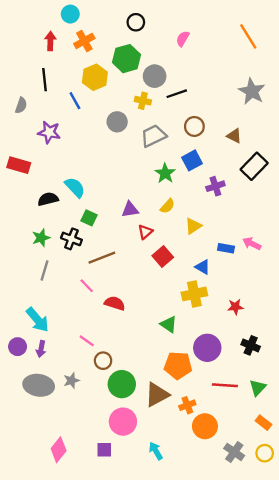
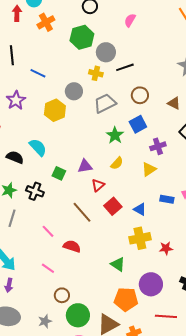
red arrow: (50, 41) -> (17, 13), moved
yellow hexagon: (95, 77) -> (55, 110), moved
blue line: (75, 101) -> (38, 73), turned -35
purple star: (49, 132) -> (16, 100), turned 30
black semicircle: (48, 199) -> (15, 157), turned 36
green square: (89, 218) -> (59, 173), moved
yellow triangle: (193, 226) -> (149, 169), moved
brown line: (102, 258) -> (82, 212), moved, turned 70
blue triangle: (203, 267) -> (140, 209), moved
red star: (235, 307) -> (166, 248), moved
pink line: (87, 341) -> (48, 268), moved
gray star: (71, 381) -> (45, 321), moved

